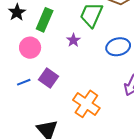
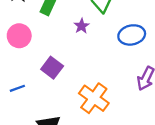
pink circle: (30, 48) -> (19, 36), moved
blue line: (24, 82) -> (17, 88), moved

